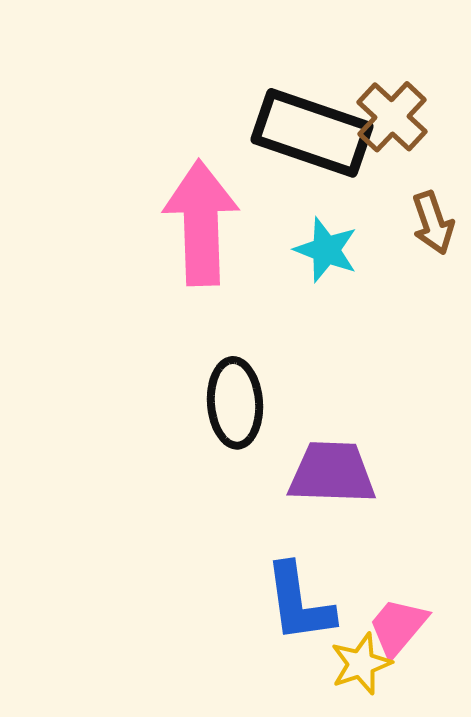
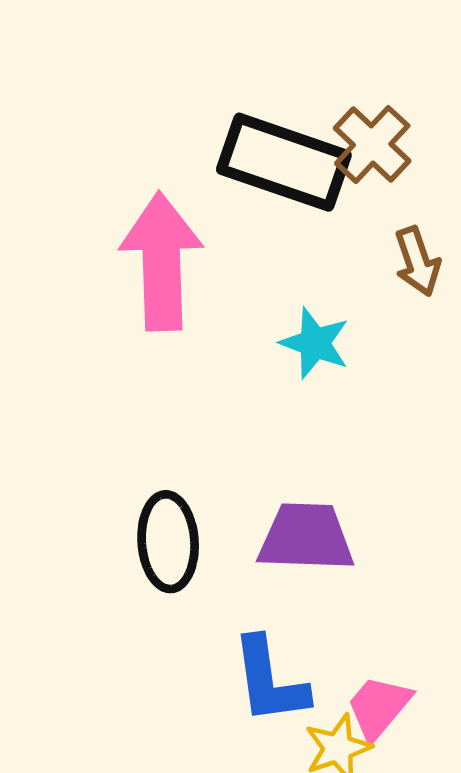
cyan star: (326, 250) -> (315, 343), moved
black ellipse: (235, 403) -> (168, 542), moved

